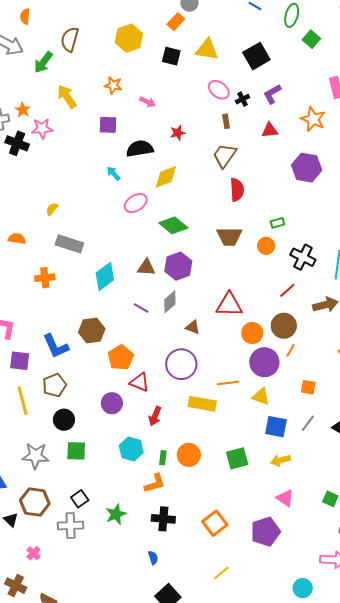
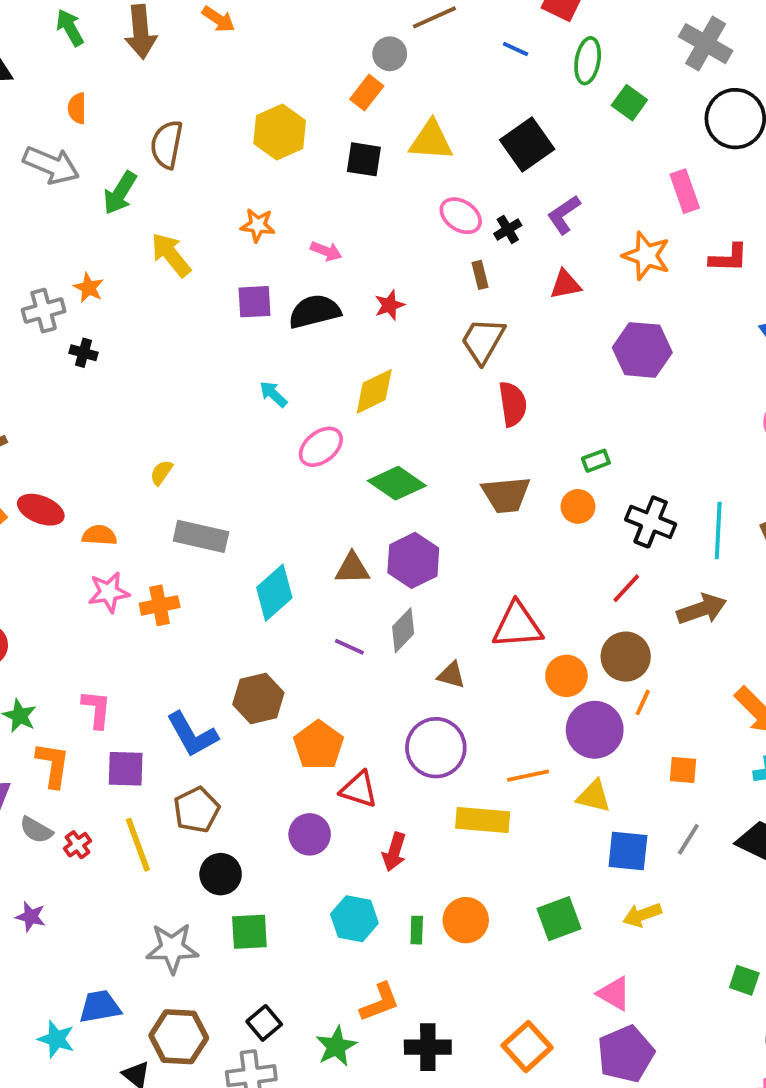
pink star: (42, 129) -> (109, 592), moved
black cross: (17, 143) -> (84, 353), size x0.6
black semicircle: (140, 149) -> (315, 311), moved
orange L-shape: (155, 483) -> (380, 1002), moved
pink triangle: (285, 498) -> (614, 994), moved

